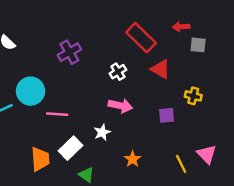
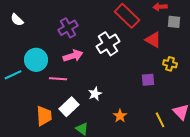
red triangle: (160, 69) -> (153, 40), moved
white cross: (118, 72) -> (108, 44), size x1.6
pink arrow: (120, 106) -> (73, 56), moved, turned -30

